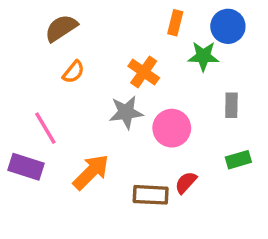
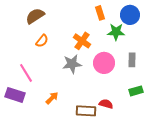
orange rectangle: (175, 23) -> (100, 13), turned -32
pink circle: (172, 128) -> (104, 63), moved
orange arrow: (91, 172) -> (52, 98), size x0.6
red semicircle: (186, 183) -> (106, 104), turned 64

